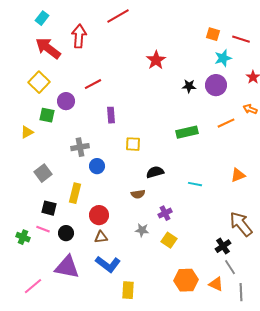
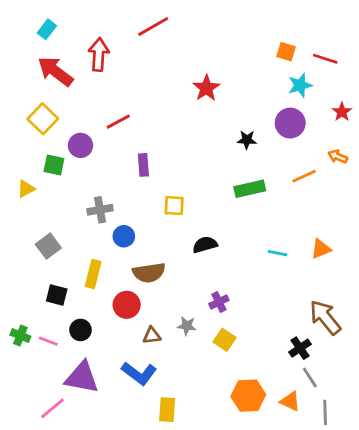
black star: (189, 86) -> (247, 140), moved
cyan line: (195, 184) -> (278, 253), moved
brown semicircle: (138, 194) -> (149, 273), moved, size x1.6
pink line: (43, 229) -> (48, 341), moved
brown triangle: (101, 237) -> (152, 336), moved
pink line: (33, 286) -> (53, 408), moved

